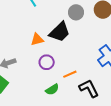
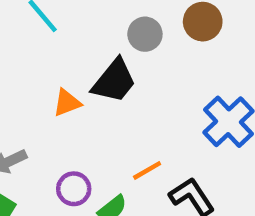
purple circle: (47, 62) -> (74, 189), moved

